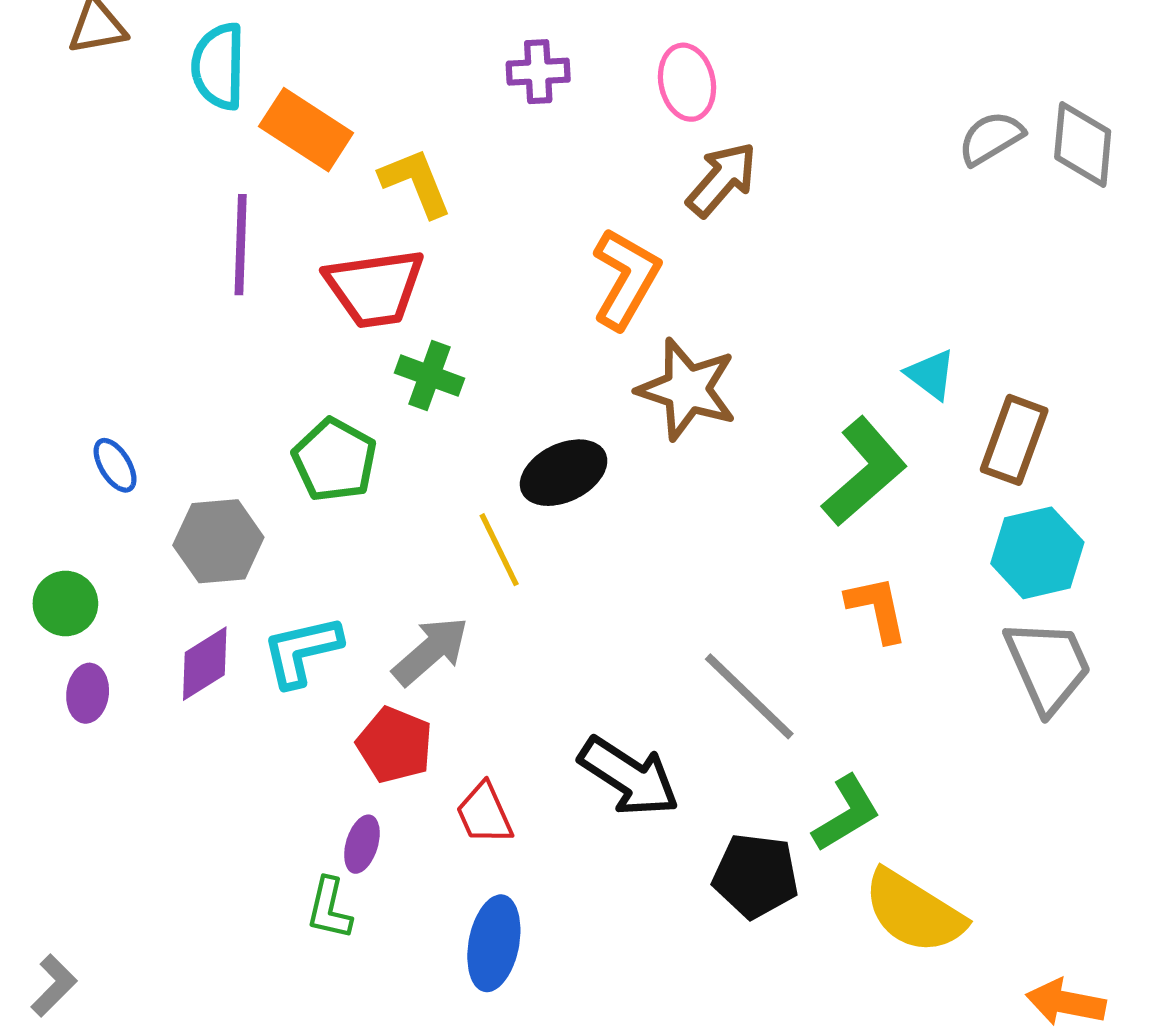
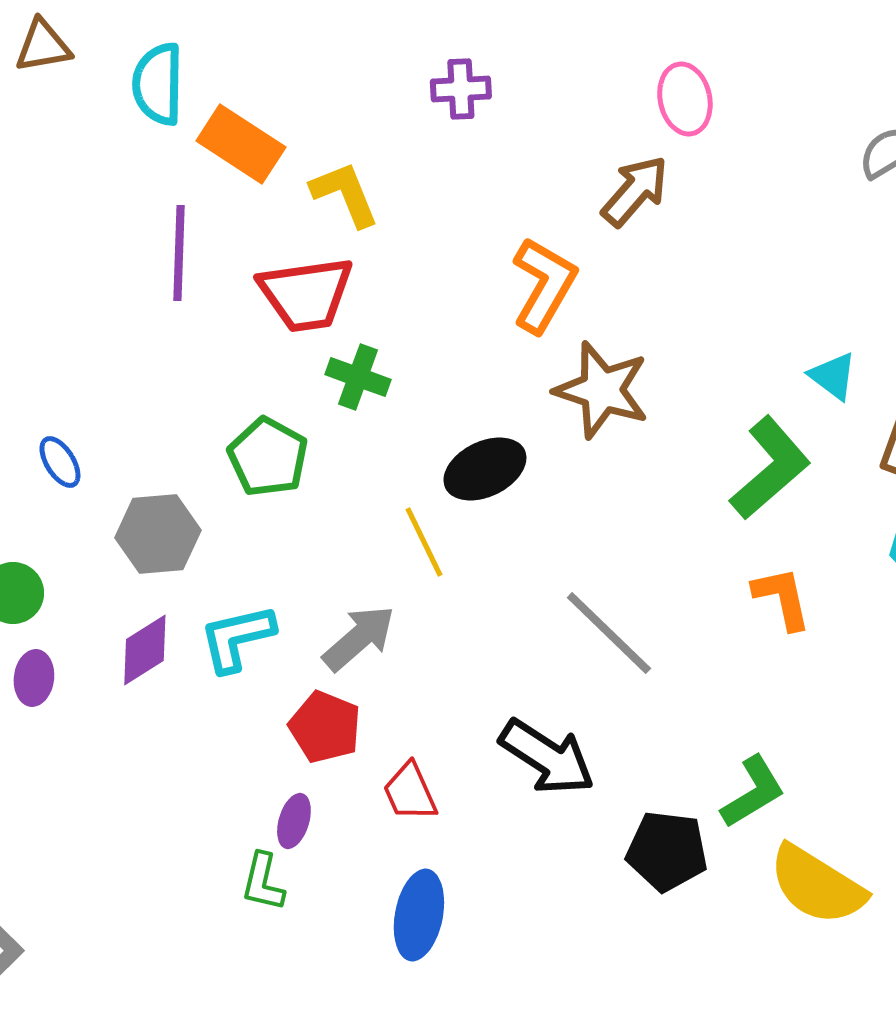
pink ellipse: (687, 82) -> (685, 99), moved
gray line: (749, 696) -> (609, 633), moved

